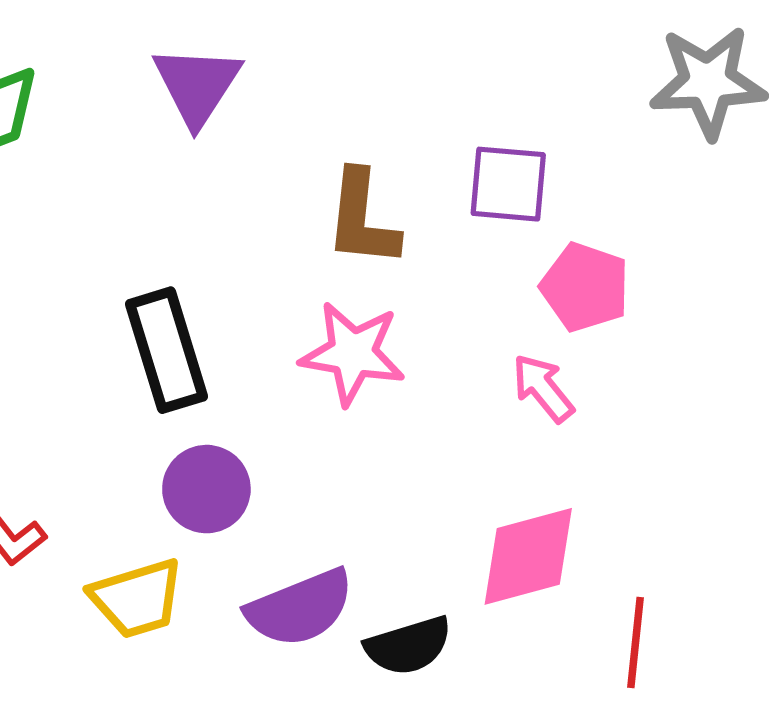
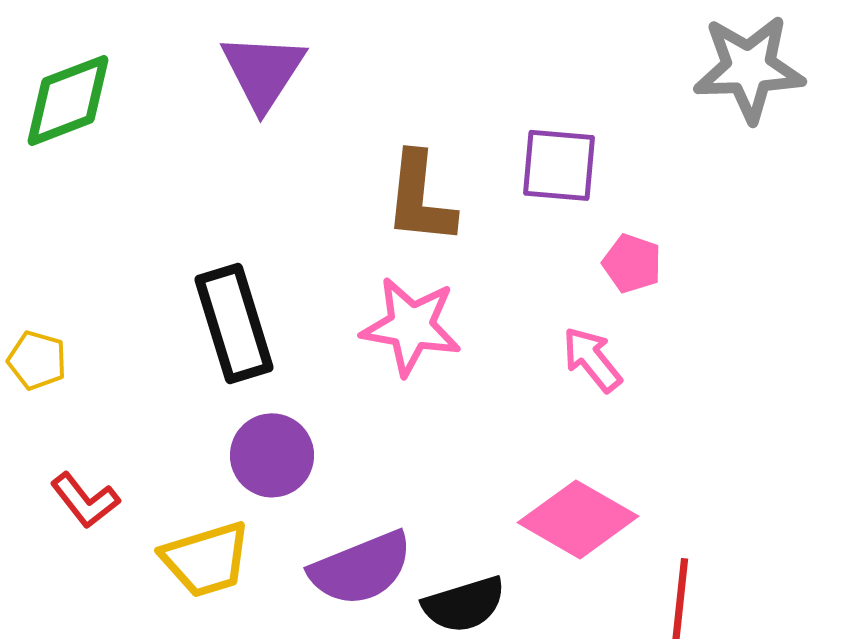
pink pentagon: (585, 287) -> (632, 263), size x0.7
pink diamond: (528, 556) -> (578, 519), turned 45

